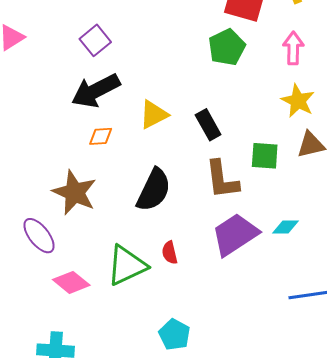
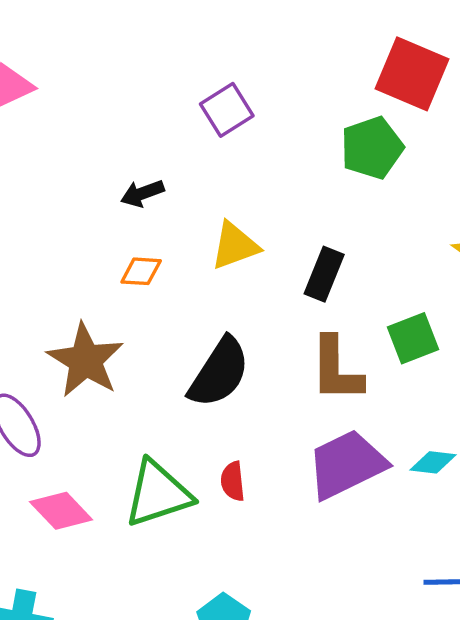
purple square: (95, 40) -> (227, 110), moved
black arrow: (96, 91) -> (142, 193), size x0.5
black rectangle: (208, 125) -> (324, 274), turned 44
green square: (265, 156) -> (413, 338), turned -32

